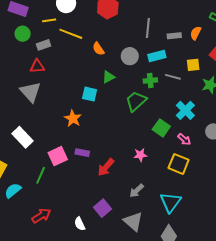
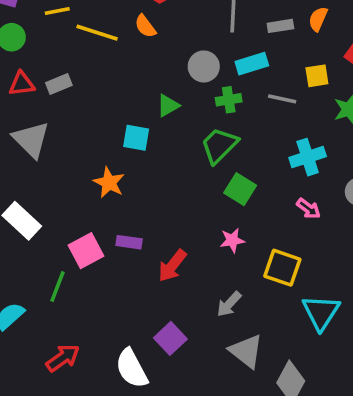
gray rectangle: (43, 45) -> (59, 84), moved
orange semicircle: (98, 49) -> (145, 26), moved
red triangle: (37, 66) -> (22, 84), moved
green cross: (150, 80) -> (229, 100), moved
cyan cross: (185, 110) -> (308, 157), turned 30
green square: (161, 128) -> (240, 189), moved
yellow square: (179, 164) -> (282, 268), moved
cyan triangle: (170, 202) -> (321, 312), moved
gray triangle: (133, 221) -> (246, 351), moved
white semicircle: (80, 224) -> (132, 368), size x1.6

